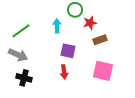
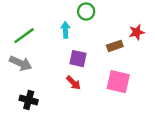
red star: (90, 23) -> (137, 32), moved
red arrow: (64, 72) -> (73, 83), turned -40
black cross: (24, 78) -> (29, 100), moved

